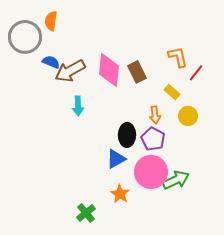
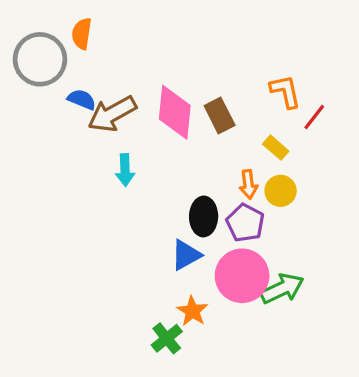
yellow circle: (188, 116) -> (281, 191), moved
green cross: (86, 213) -> (167, 338), moved

